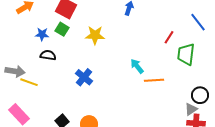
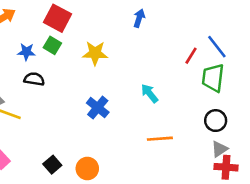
blue line: (198, 22) -> (217, 47), moved
blue cross: (84, 77) -> (98, 108), moved
orange line: (154, 80) -> (160, 139), moved
black circle: (200, 95) -> (216, 121), moved

